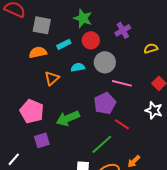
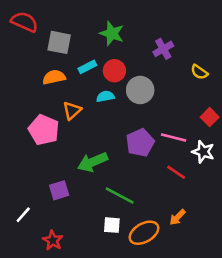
red circle: (91, 40) -> (114, 71), moved
yellow semicircle: (151, 48) -> (199, 72), turned -128
pink line: (122, 83) -> (174, 138), moved
pink pentagon: (32, 111) -> (44, 130), moved
red line: (122, 124) -> (176, 172), moved
green line: (102, 144) -> (120, 195), moved, turned 70

